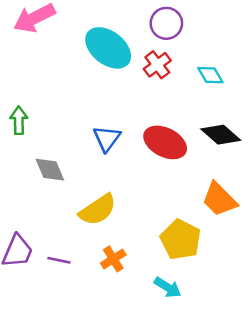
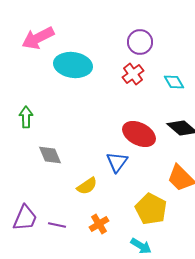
cyan ellipse: (108, 48) -> (73, 65), moved, turned -30
blue triangle: (107, 139) -> (117, 162), moved
yellow semicircle: (98, 210) -> (87, 186), size x0.7

